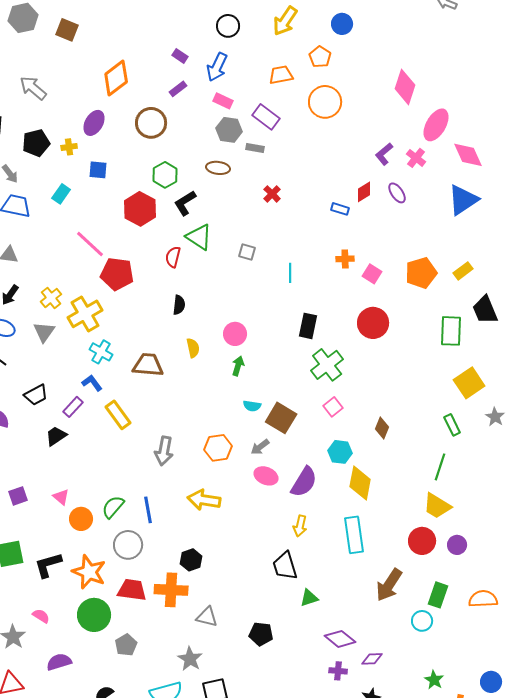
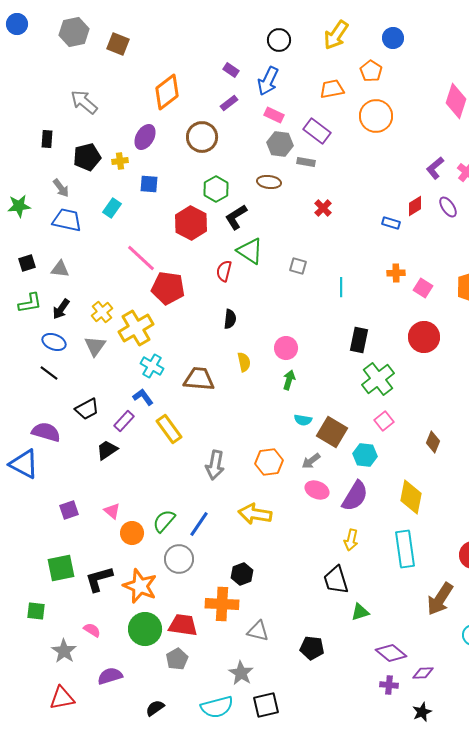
cyan hexagon: (340, 452) -> (365, 455), moved
blue line: (148, 510) -> (199, 524), turned 44
red trapezoid: (132, 590) -> (183, 625), moved

